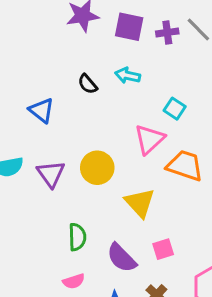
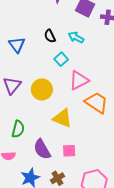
cyan square: (175, 109) -> (61, 59), moved
yellow triangle: (140, 203) -> (62, 118), turned -40

